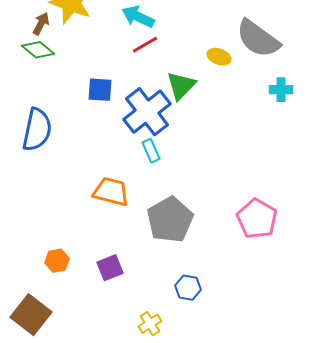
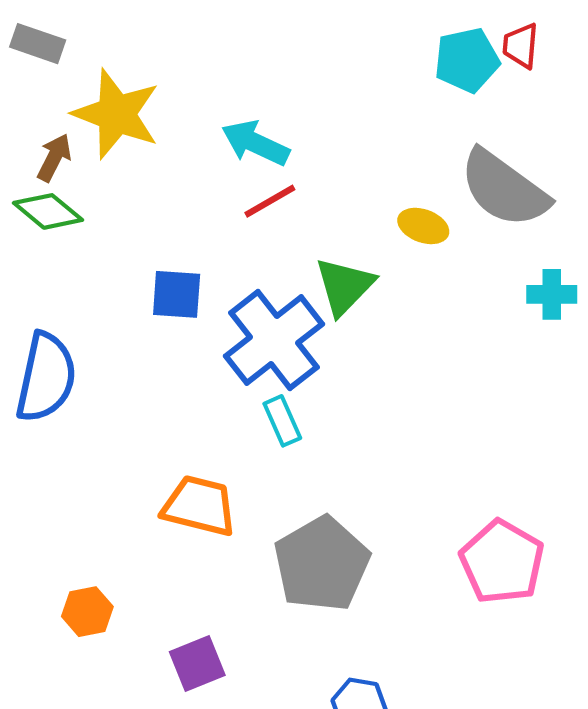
orange hexagon: (57, 261) -> (87, 612), moved

